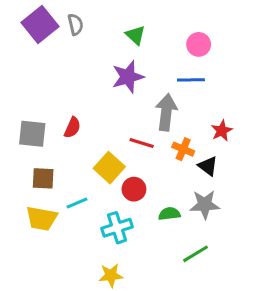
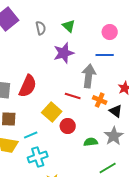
gray semicircle: (75, 24) -> (41, 28), moved
red semicircle: (72, 128) -> (28, 86), size x1.6
gray star: (205, 205) -> (114, 136), turned -30
cyan cross: (117, 228) -> (38, 157), moved

